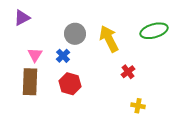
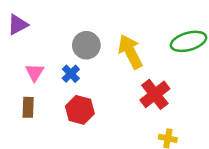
red cross: (128, 72) -> (155, 94), size x1.6
brown rectangle: (30, 82) -> (28, 107), size x0.6

